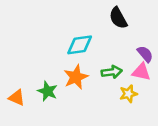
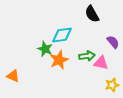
pink triangle: (141, 72) -> (101, 63), moved
green star: (48, 91) -> (45, 49), moved
yellow star: (128, 94) -> (112, 85), moved

